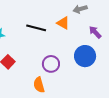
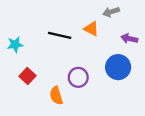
purple arrow: (95, 32) -> (129, 39), turned -32
orange semicircle: (39, 85) -> (56, 96), moved

